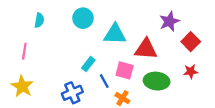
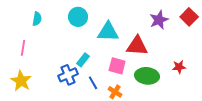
red square: (191, 42) -> (189, 17), moved
blue line: (104, 81) -> (93, 83), moved
blue cross: (72, 93) -> (68, 75), moved

